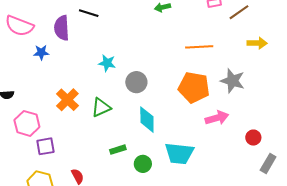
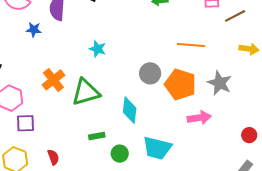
gray circle: (136, 82) -> (150, 73), moved
green triangle: (101, 108) -> (86, 92), size x1.4
red circle: (253, 138) -> (249, 135), moved

